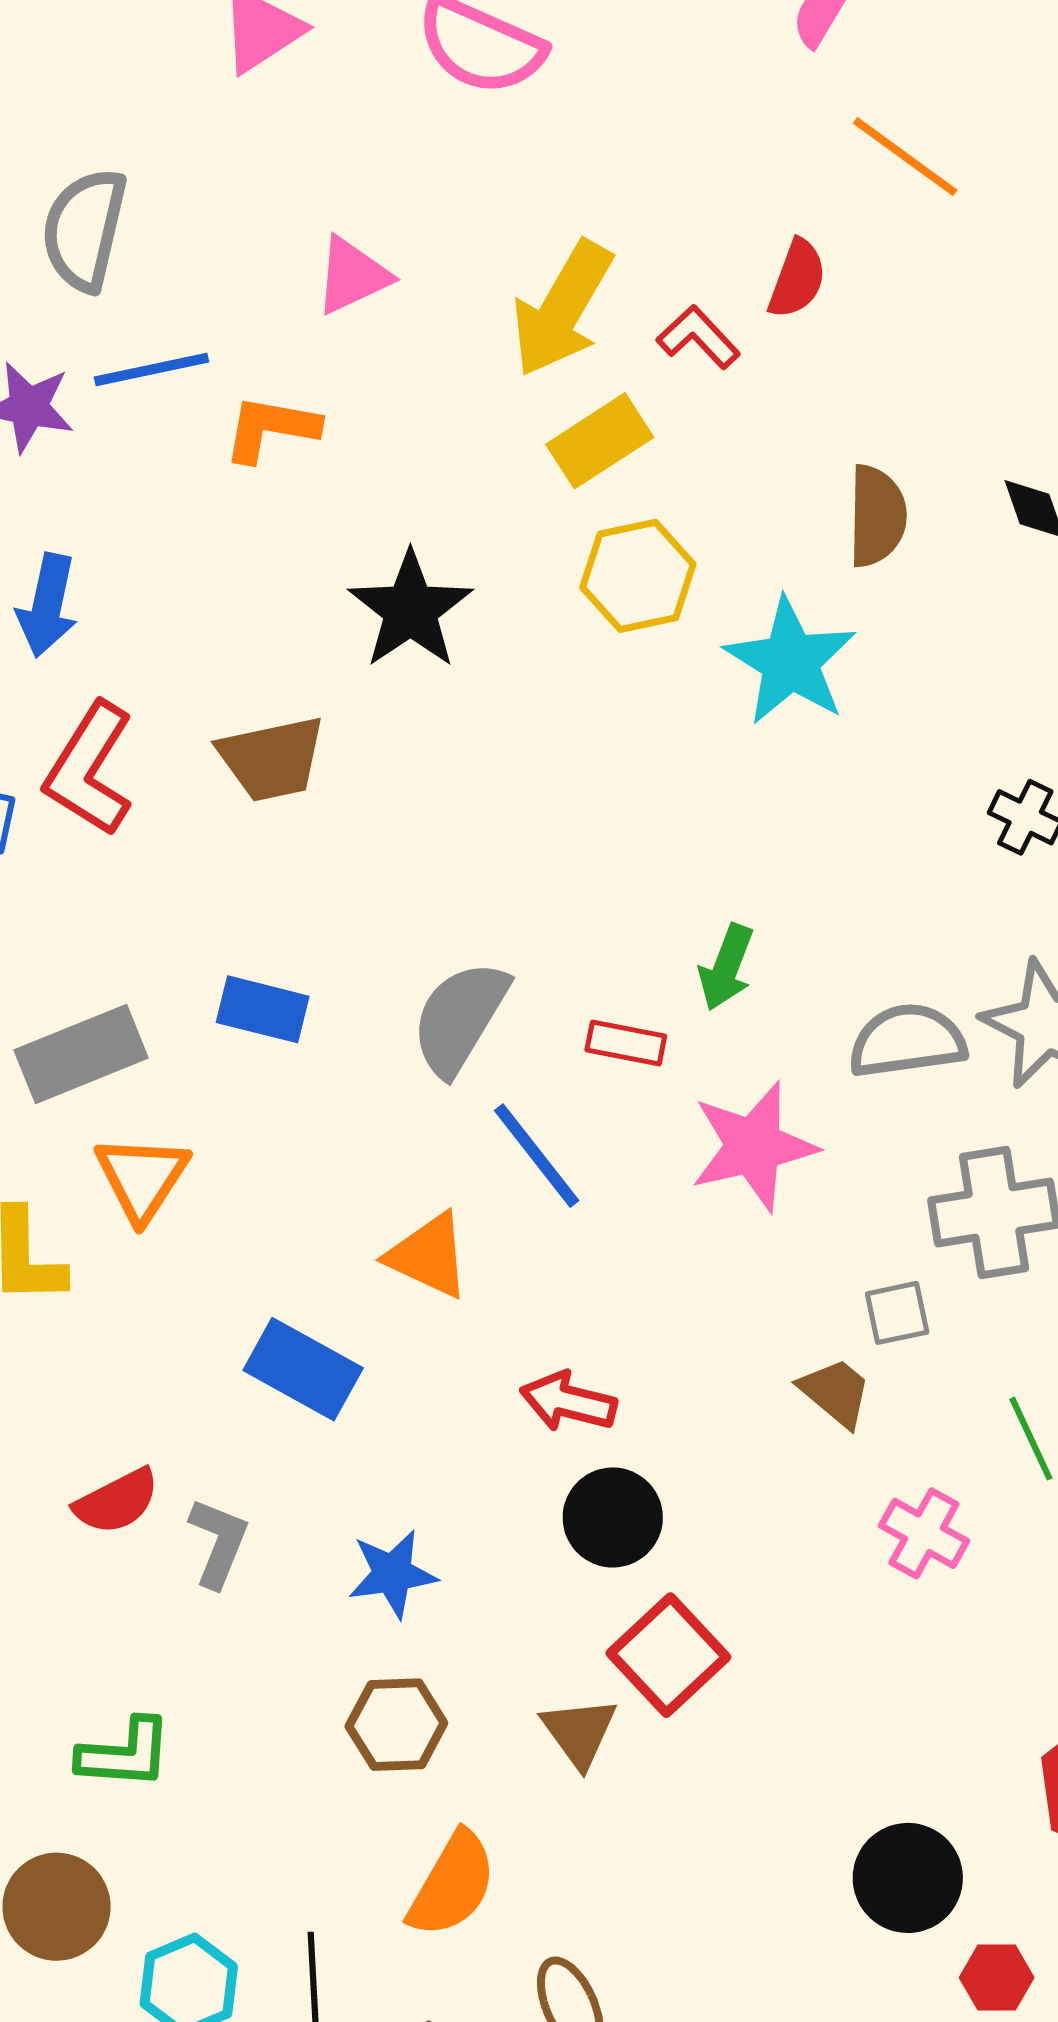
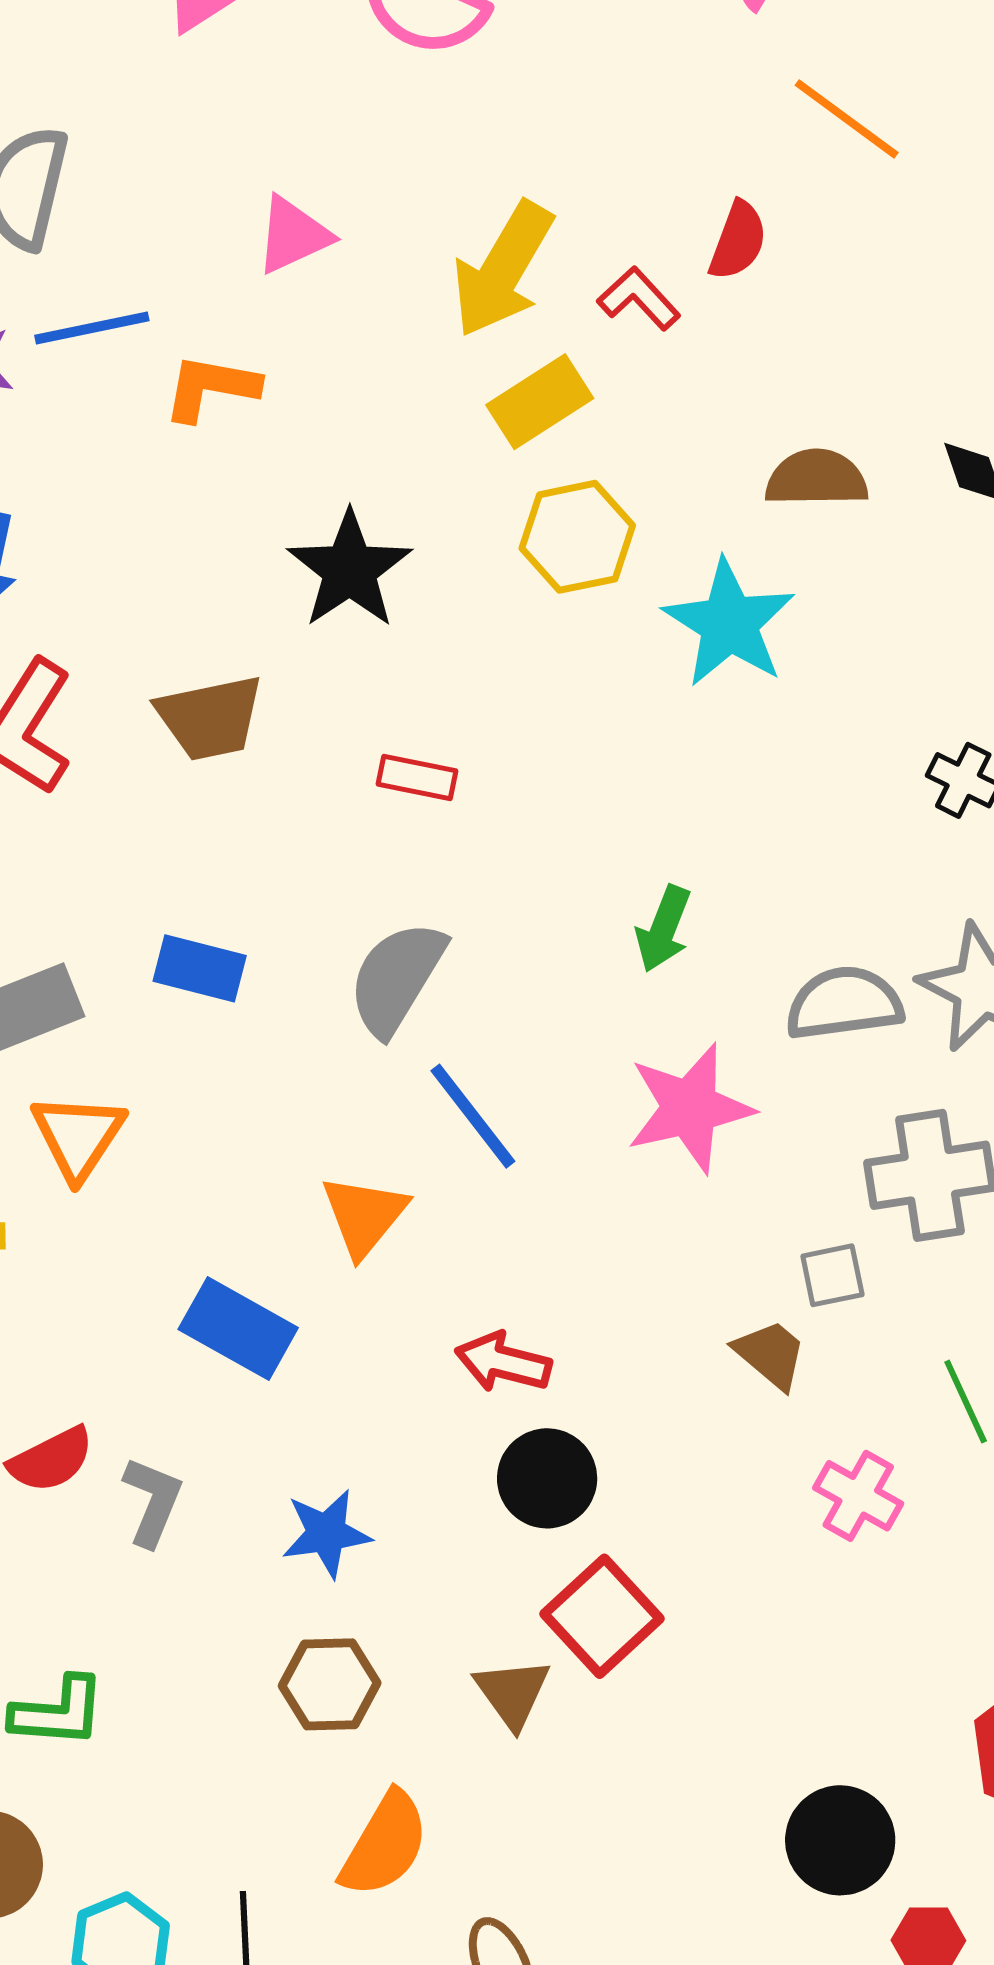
brown semicircle: (877, 516) -> (816, 478), turned -92
red rectangle: (626, 1043) -> (417, 777), moved
orange triangle: (429, 1256) -> (364, 1215), turned 44

